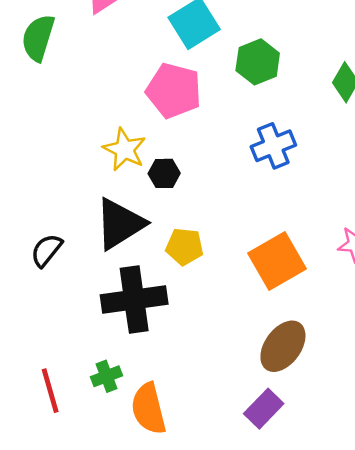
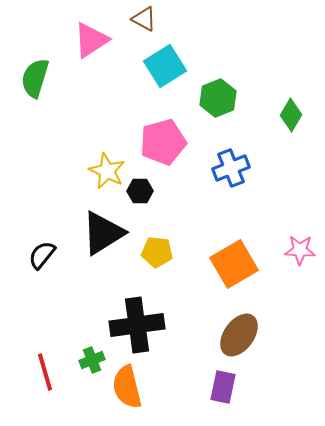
pink pentagon: (174, 91) -> (163, 142), moved, turned -30
black cross: (134, 299) -> (137, 325), moved
purple rectangle: (264, 409) -> (223, 387), turned -32

